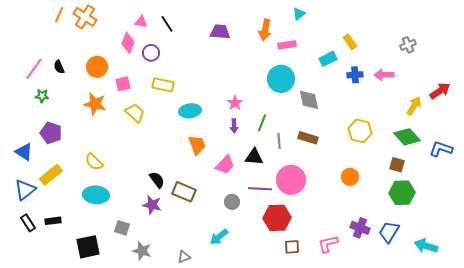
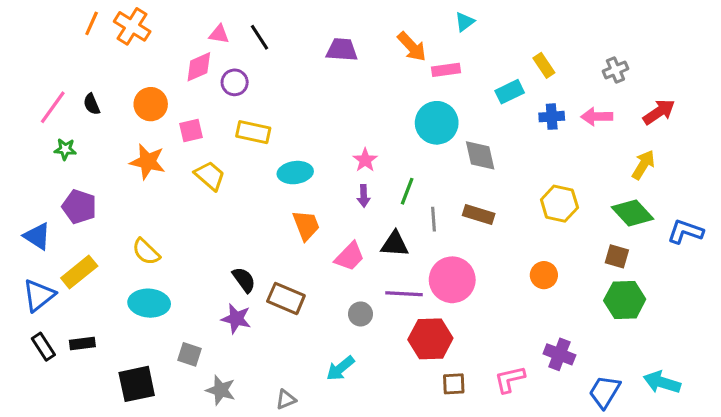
orange arrow: (265, 30) -> (412, 47), turned -55
pink diamond: (128, 43) -> (199, 67), turned 45
gray cross: (408, 45) -> (615, 70), moved
red arrow: (440, 91) -> (659, 112), moved
blue trapezoid: (389, 232) -> (605, 392), moved

